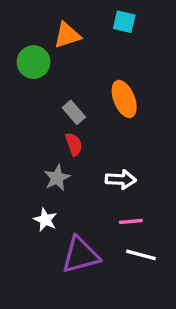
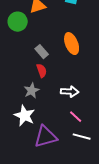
white star: (45, 220) -> (25, 116), size x1.5
pink line: (131, 221) -> (76, 117), turned 48

